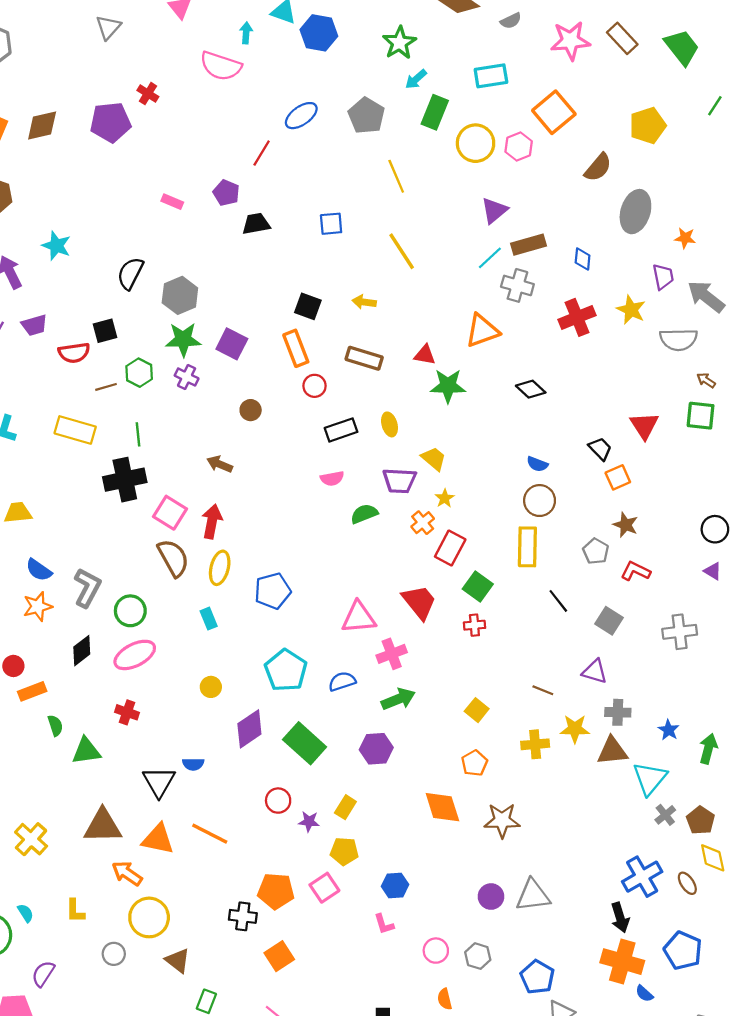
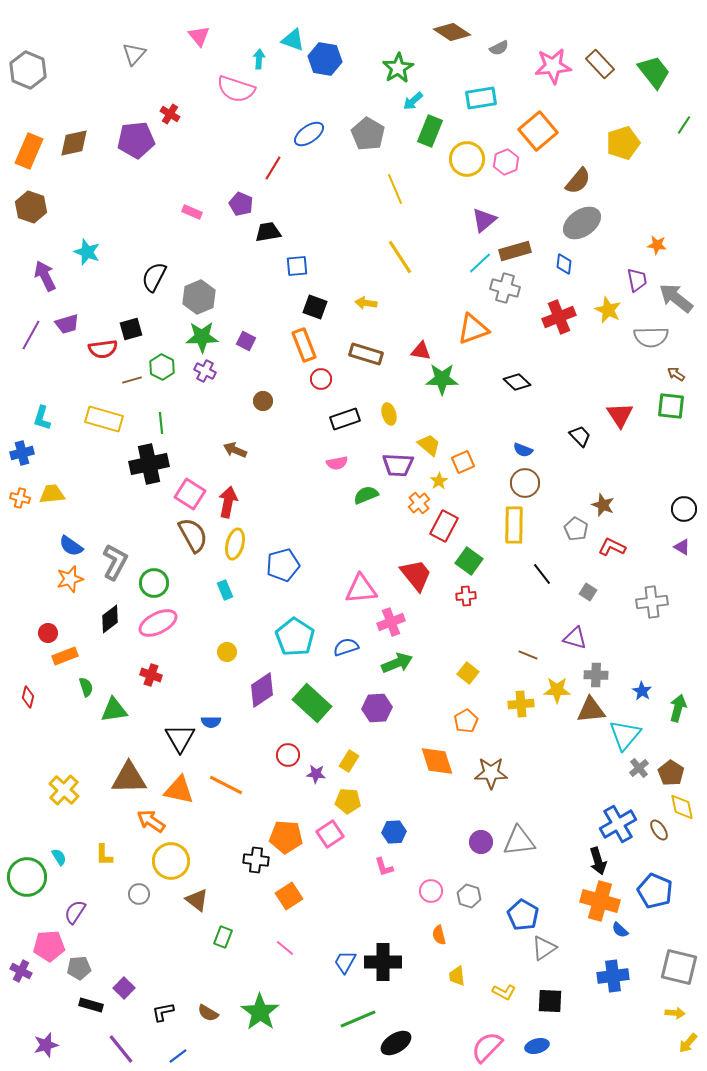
gray ellipse: (635, 212) -> (582, 223), moved, turned 39
blue square: (331, 224) -> (297, 266), moved
purple square: (232, 344) -> (246, 341), size x0.7
orange square: (618, 477) -> (463, 462), moved
gray square: (609, 621) -> (588, 592), size x0.7

